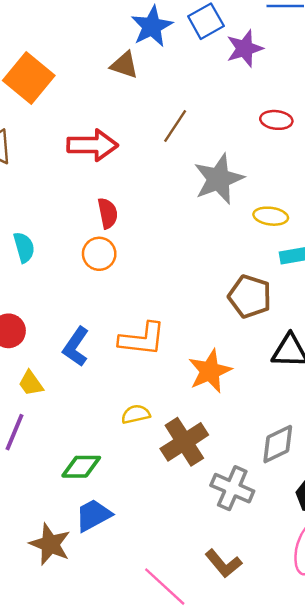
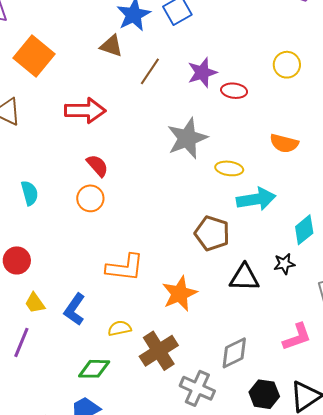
purple star: (245, 48) -> (202, 73), moved
brown line: (175, 126) -> (150, 71), moved
red semicircle: (108, 213) -> (97, 166), turned -30
blue L-shape: (76, 347) -> (75, 309), moved
green diamond: (81, 467) -> (94, 369), moved

